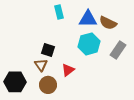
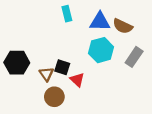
black square: (48, 50) -> (62, 67), moved
red triangle: (68, 70) -> (77, 80), turned -40
black hexagon: (15, 82) -> (17, 63), moved

